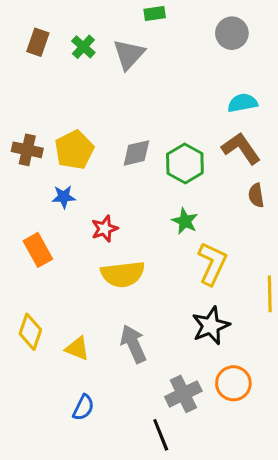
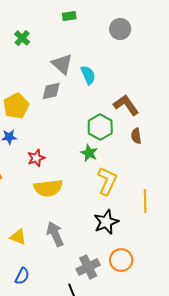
gray triangle: (129, 54) -> (62, 64), moved, turned -30
cyan semicircle: (243, 103) -> (88, 75), moved, turned 78
gray diamond: (136, 153) -> (51, 91), moved
green hexagon: (185, 164) -> (100, 127), moved

